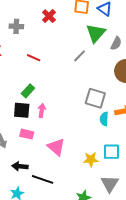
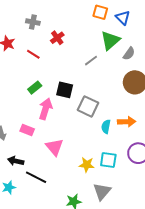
red cross: (49, 16) -> (57, 38), moved
red line: (34, 58) -> (33, 54), moved
gray square: (95, 98) -> (88, 106), moved
black square: (22, 110) -> (65, 90), moved
pink arrow: (42, 110) -> (46, 109), size x1.5

